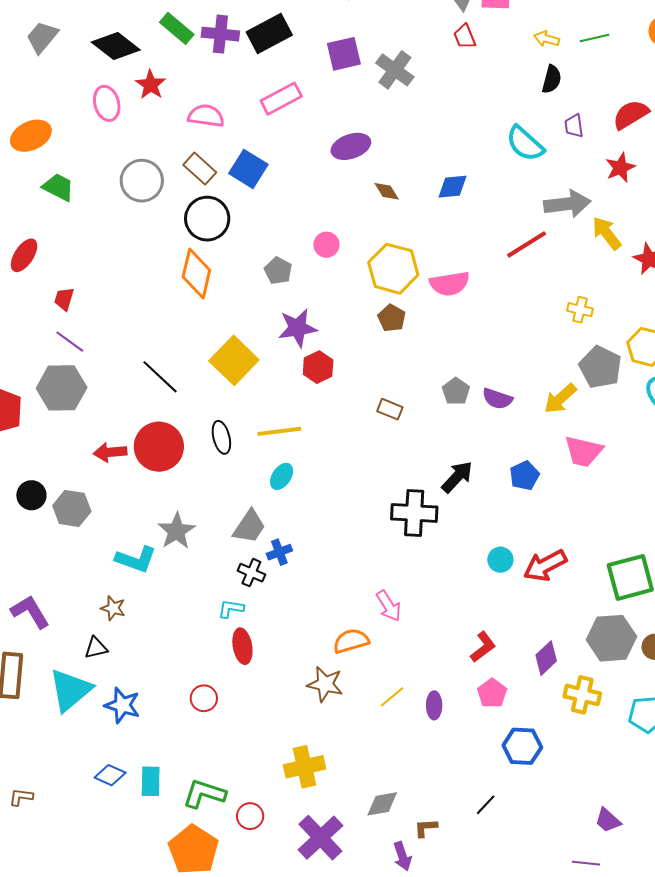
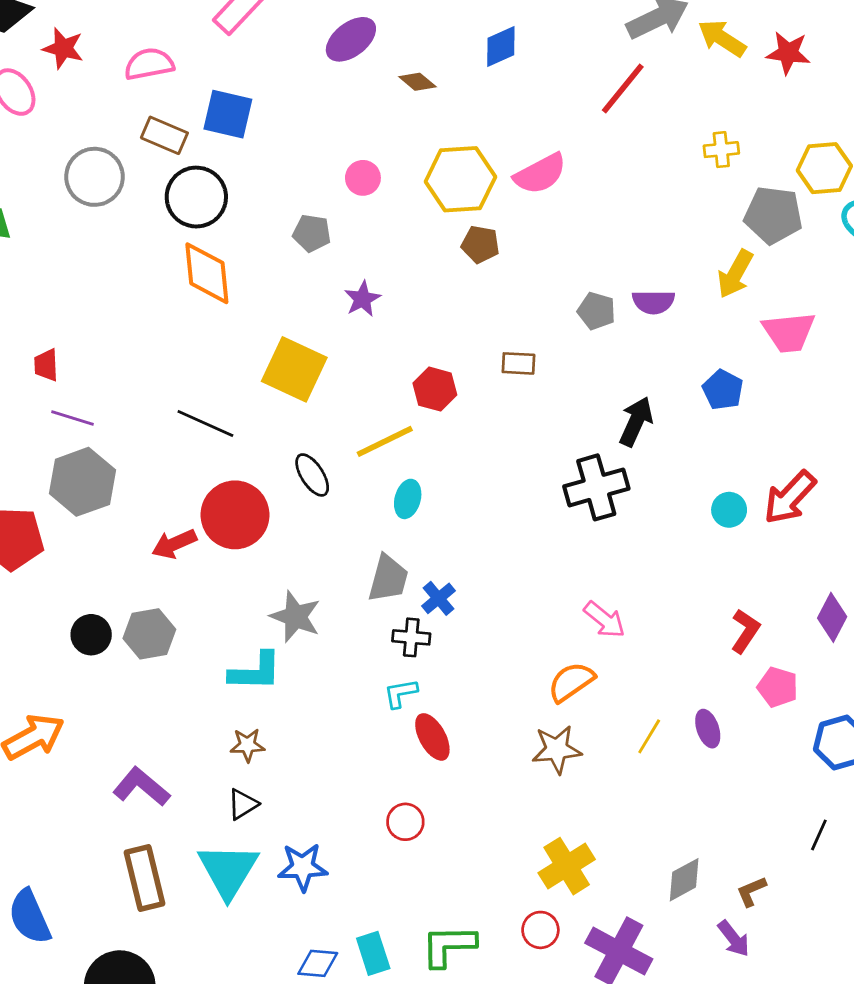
purple star: (298, 328) -> (362, 299), size x0.7
red hexagon: (318, 367) -> (435, 389), moved
red circle: (250, 816) -> (540, 930), moved

